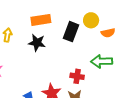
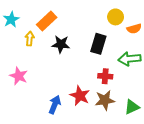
orange rectangle: (41, 20) -> (47, 21), moved, turned -30
black rectangle: (71, 32) -> (98, 44), moved

